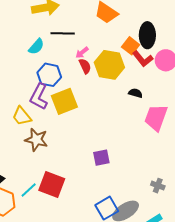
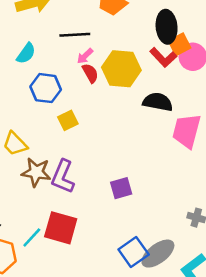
black line: (63, 33) -> (75, 35), moved
orange square: (131, 46) -> (180, 44), moved, turned 30
black semicircle: (135, 93) -> (158, 102), size x1.6
purple L-shape: (39, 97) -> (63, 177), moved
yellow square: (64, 101) -> (68, 120), size x0.6

